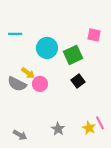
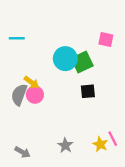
cyan circle: (47, 48) -> (65, 59), moved
black square: (78, 81) -> (88, 91), turned 32
gray semicircle: (17, 84) -> (19, 95), turned 84
pink circle: (40, 84) -> (35, 95), moved

